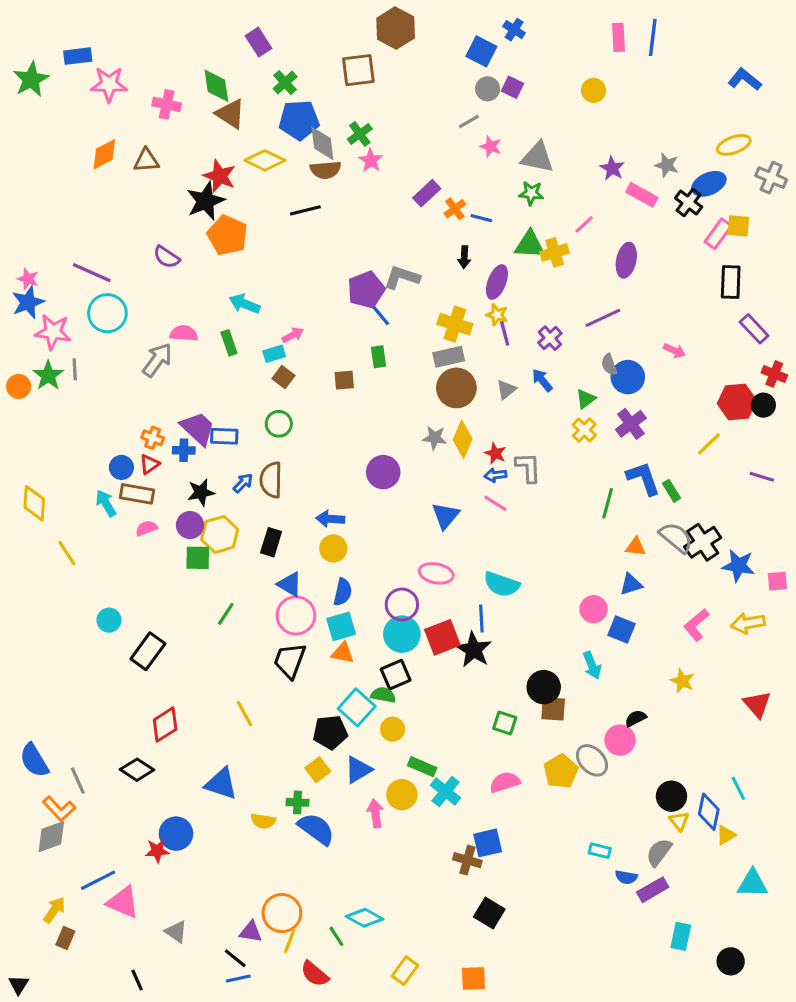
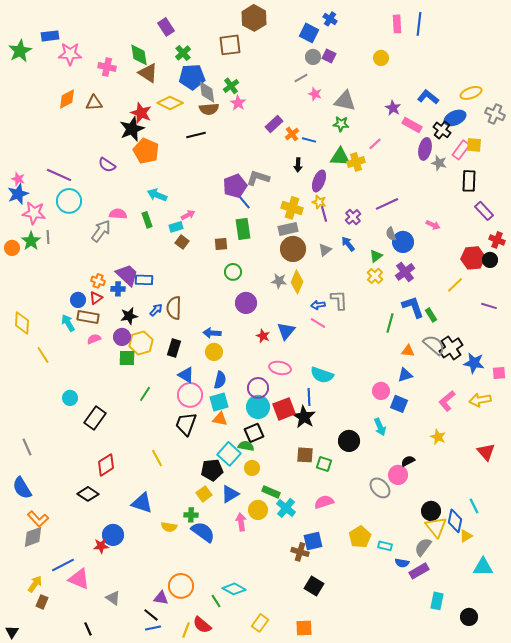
blue L-shape: (745, 79) -> (428, 97), moved
gray star: (667, 165) -> (439, 163), moved
purple ellipse: (626, 260) -> (425, 149), moved
green rectangle: (379, 357) -> (243, 229), size x1.5
green circle: (279, 424) -> (233, 272), moved
red star: (495, 453) -> (263, 336), moved
brown square: (553, 709) -> (305, 455), moved
yellow pentagon: (561, 771) -> (360, 537), moved
gray line: (78, 781) -> (27, 447), moved
yellow triangle: (679, 821) -> (436, 527), size x1.6
yellow line: (290, 941) -> (186, 630), moved

